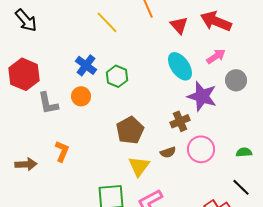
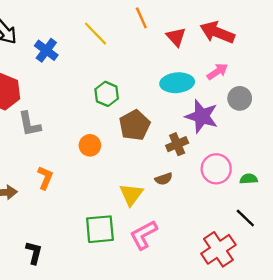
blue cross: (86, 65) -> (46, 50), moved
cyan ellipse: (180, 66) -> (177, 83), turned -60
orange circle: (81, 96) -> (90, 145), moved
brown pentagon: (130, 130) -> (135, 125), moved
pink circle: (201, 149) -> (216, 169), moved

